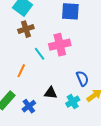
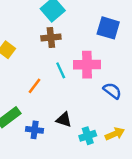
blue semicircle: (82, 78) -> (112, 91), moved, turned -42
blue cross: (29, 106) -> (35, 130), turned 32

